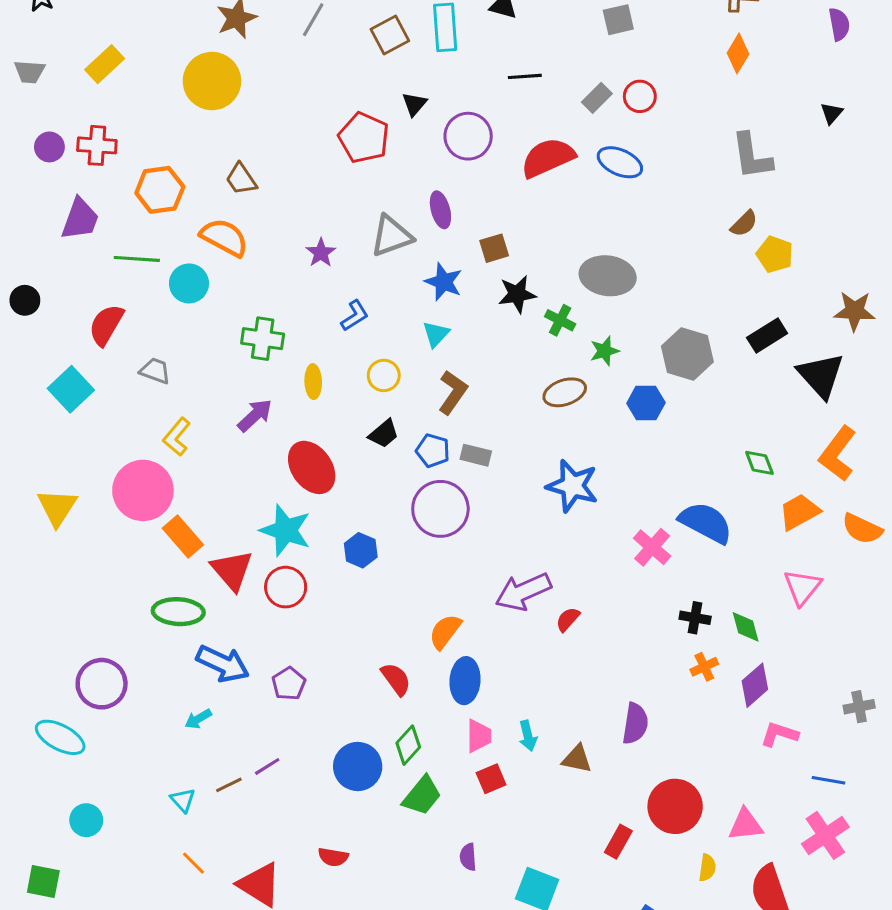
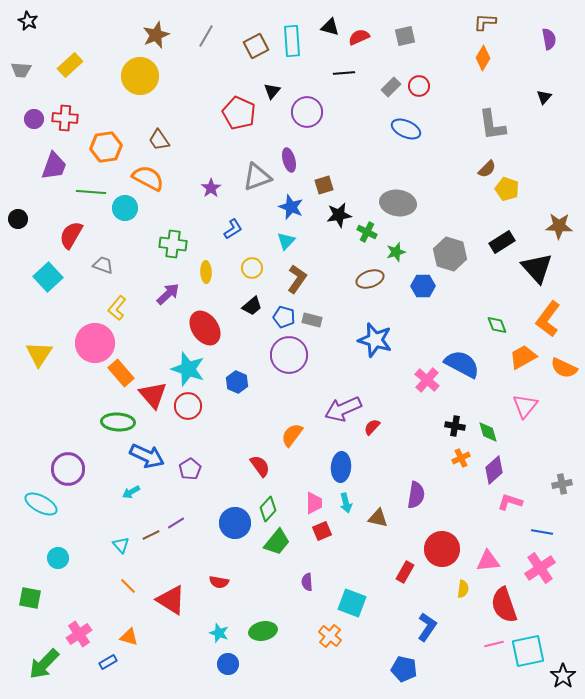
red semicircle: (548, 158) -> (359, 37), moved, size x0.6
blue ellipse: (465, 681) -> (341, 467), moved

